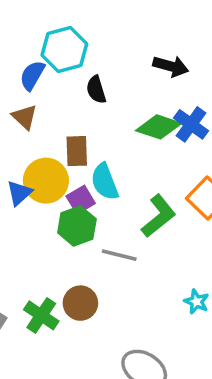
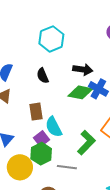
cyan hexagon: (64, 50) -> (51, 39), moved
black arrow: (171, 66) -> (83, 69), moved
yellow circle: (46, 181) -> (20, 167), moved

